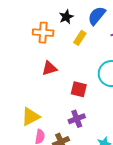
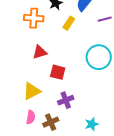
red square: (79, 89) -> (58, 72), moved
yellow triangle: (30, 117) -> (32, 91), moved

